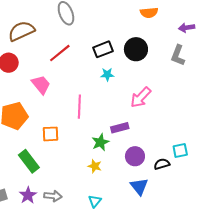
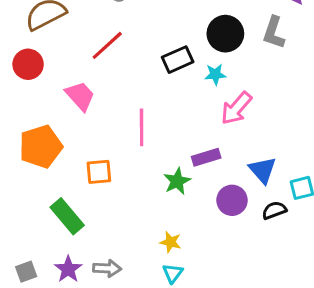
black rectangle: (103, 49) -> (178, 60), moved
gray L-shape: (178, 55) -> (274, 33), moved
cyan star: (107, 74) -> (215, 74), moved
yellow star: (95, 166) -> (171, 242), moved
blue triangle: (139, 186) -> (263, 170), moved

